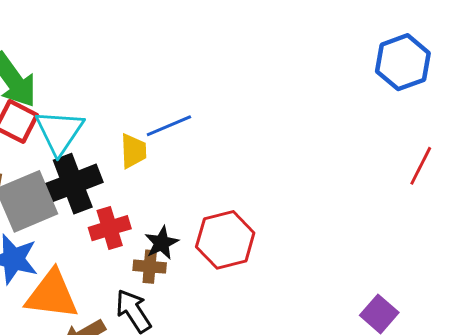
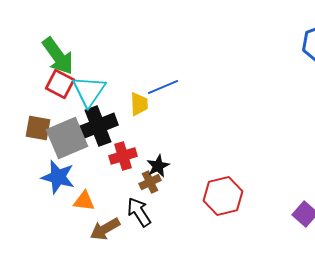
red hexagon: (225, 240) -> (223, 196), moved
brown cross: (150, 267) -> (150, 182), turned -30
orange triangle: (52, 295) -> (84, 201), size x0.6

